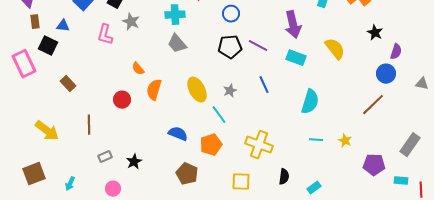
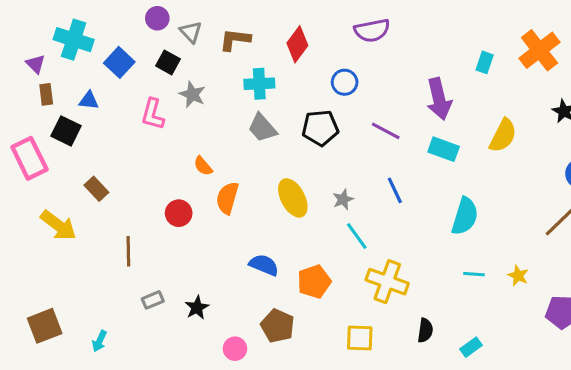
black pentagon: (230, 47) -> (320, 128), moved
yellow semicircle: (335, 49) -> (503, 136), turned 65
cyan line: (219, 115) -> (357, 236), moved
yellow arrow: (47, 131) -> (58, 225), moved
pink circle: (113, 189) -> (235, 349), moved

